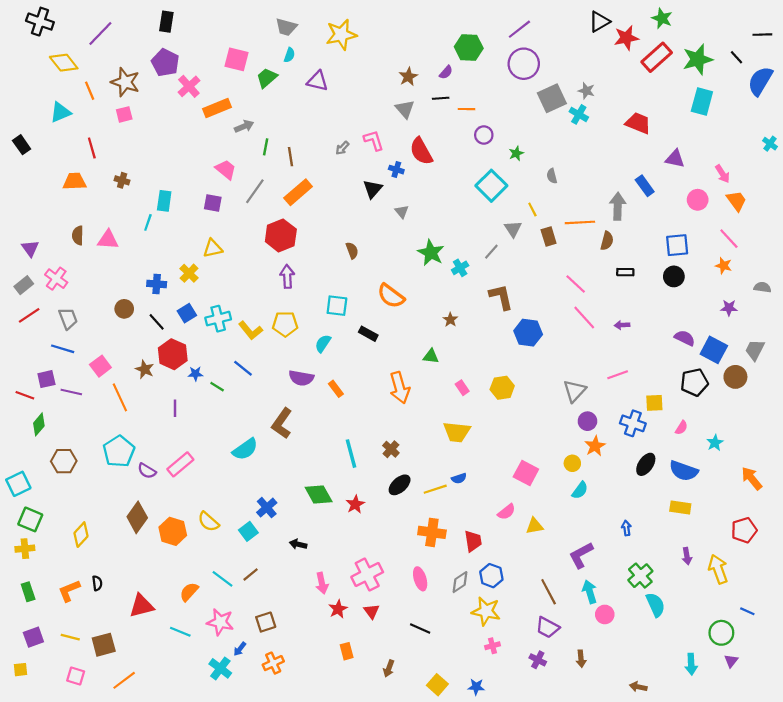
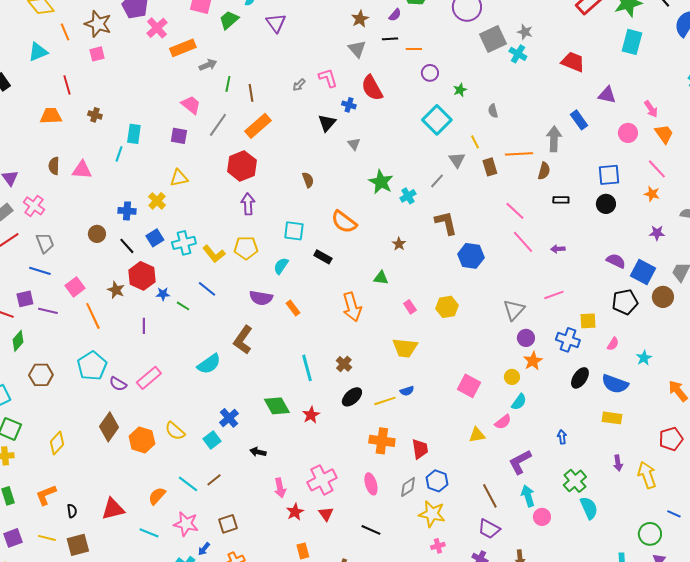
purple triangle: (317, 81) -> (276, 23), turned 40
pink semicircle: (506, 512) -> (503, 422), moved
black semicircle: (97, 583) -> (72, 511), moved

